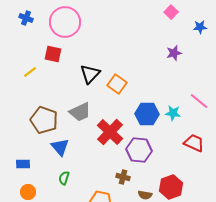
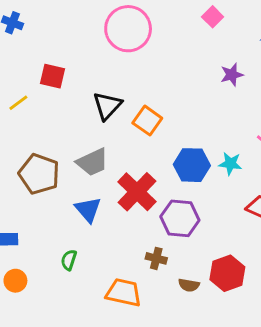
pink square: (171, 12) -> (213, 17), moved
pink circle: (65, 22) -> (128, 29), moved
blue triangle: (60, 147) -> (88, 210), moved

